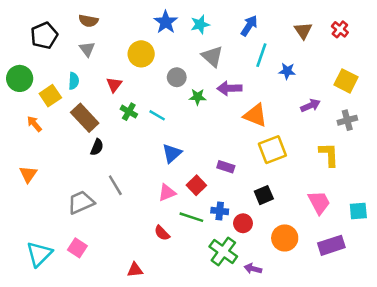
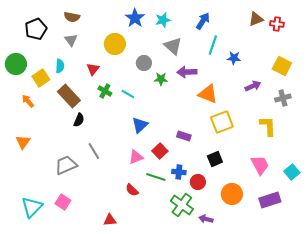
red cross: (340, 29) -> (277, 24), turned -32
brown triangle: (303, 31) -> (256, 19), moved, turned 42
cyan square: (358, 211) -> (292, 172), turned -35

